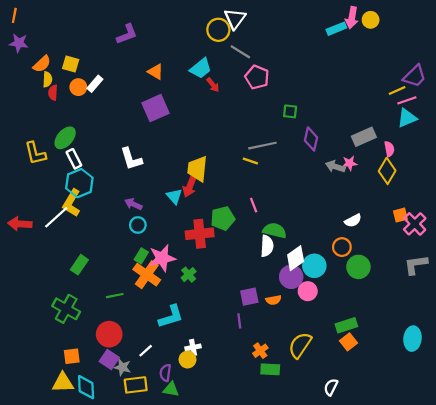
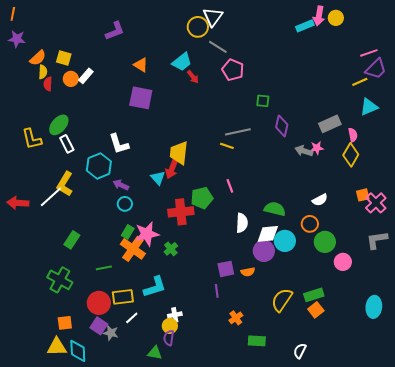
pink line: (407, 100) -> (369, 53), moved
purple square: (156, 108) -> (141, 98), turned 35
cyan hexagon: (79, 183) -> (99, 166), moved
green semicircle: (275, 231) -> (275, 209), moved
white diamond: (296, 258) -> (268, 234), turned 30
pink circle: (308, 291) -> (343, 262), moved
yellow semicircle: (300, 345) -> (282, 300), moved
green rectangle: (270, 369) -> (257, 341), moved
purple semicircle: (165, 373) -> (169, 338), moved
yellow rectangle: (136, 385) -> (123, 297), moved

